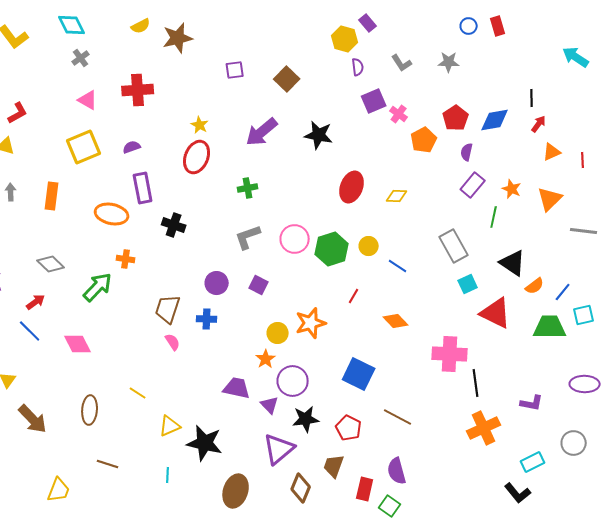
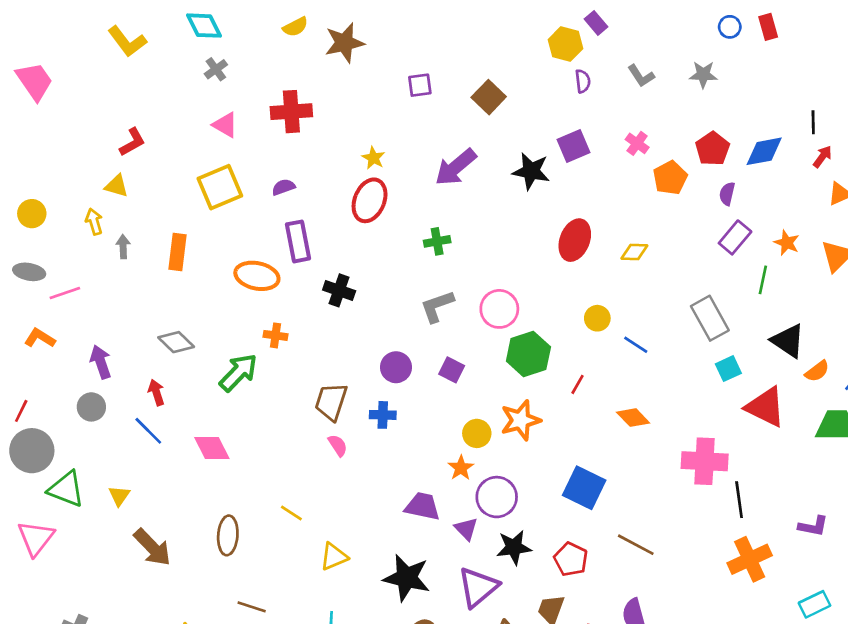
purple square: (374, 101) -> (573, 146), moved
green hexagon: (332, 249) -> (528, 354), moved
red arrow: (36, 302) -> (156, 392), turned -72
black star: (205, 443) -> (407, 578), moved

